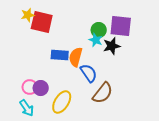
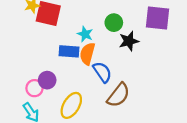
purple square: (121, 26) -> (158, 18), moved
cyan star: (96, 40) -> (85, 34), moved
purple circle: (41, 88) -> (47, 80), moved

